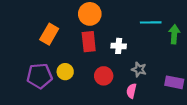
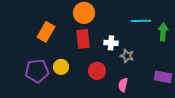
gray star: (139, 69) -> (127, 56), moved

